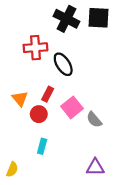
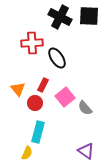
cyan rectangle: (42, 146) -> (38, 132), size x1.5
purple triangle: (95, 167) -> (86, 151), turned 36
yellow semicircle: (12, 169) -> (27, 153), moved

